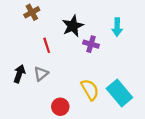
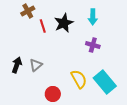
cyan arrow: (117, 27) -> (93, 17), moved
purple cross: (91, 44) -> (93, 45), moved
red line: (47, 45) -> (43, 26), moved

